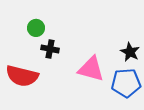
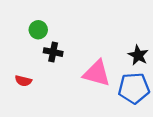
red semicircle: (22, 76) -> (23, 81), size x0.5

